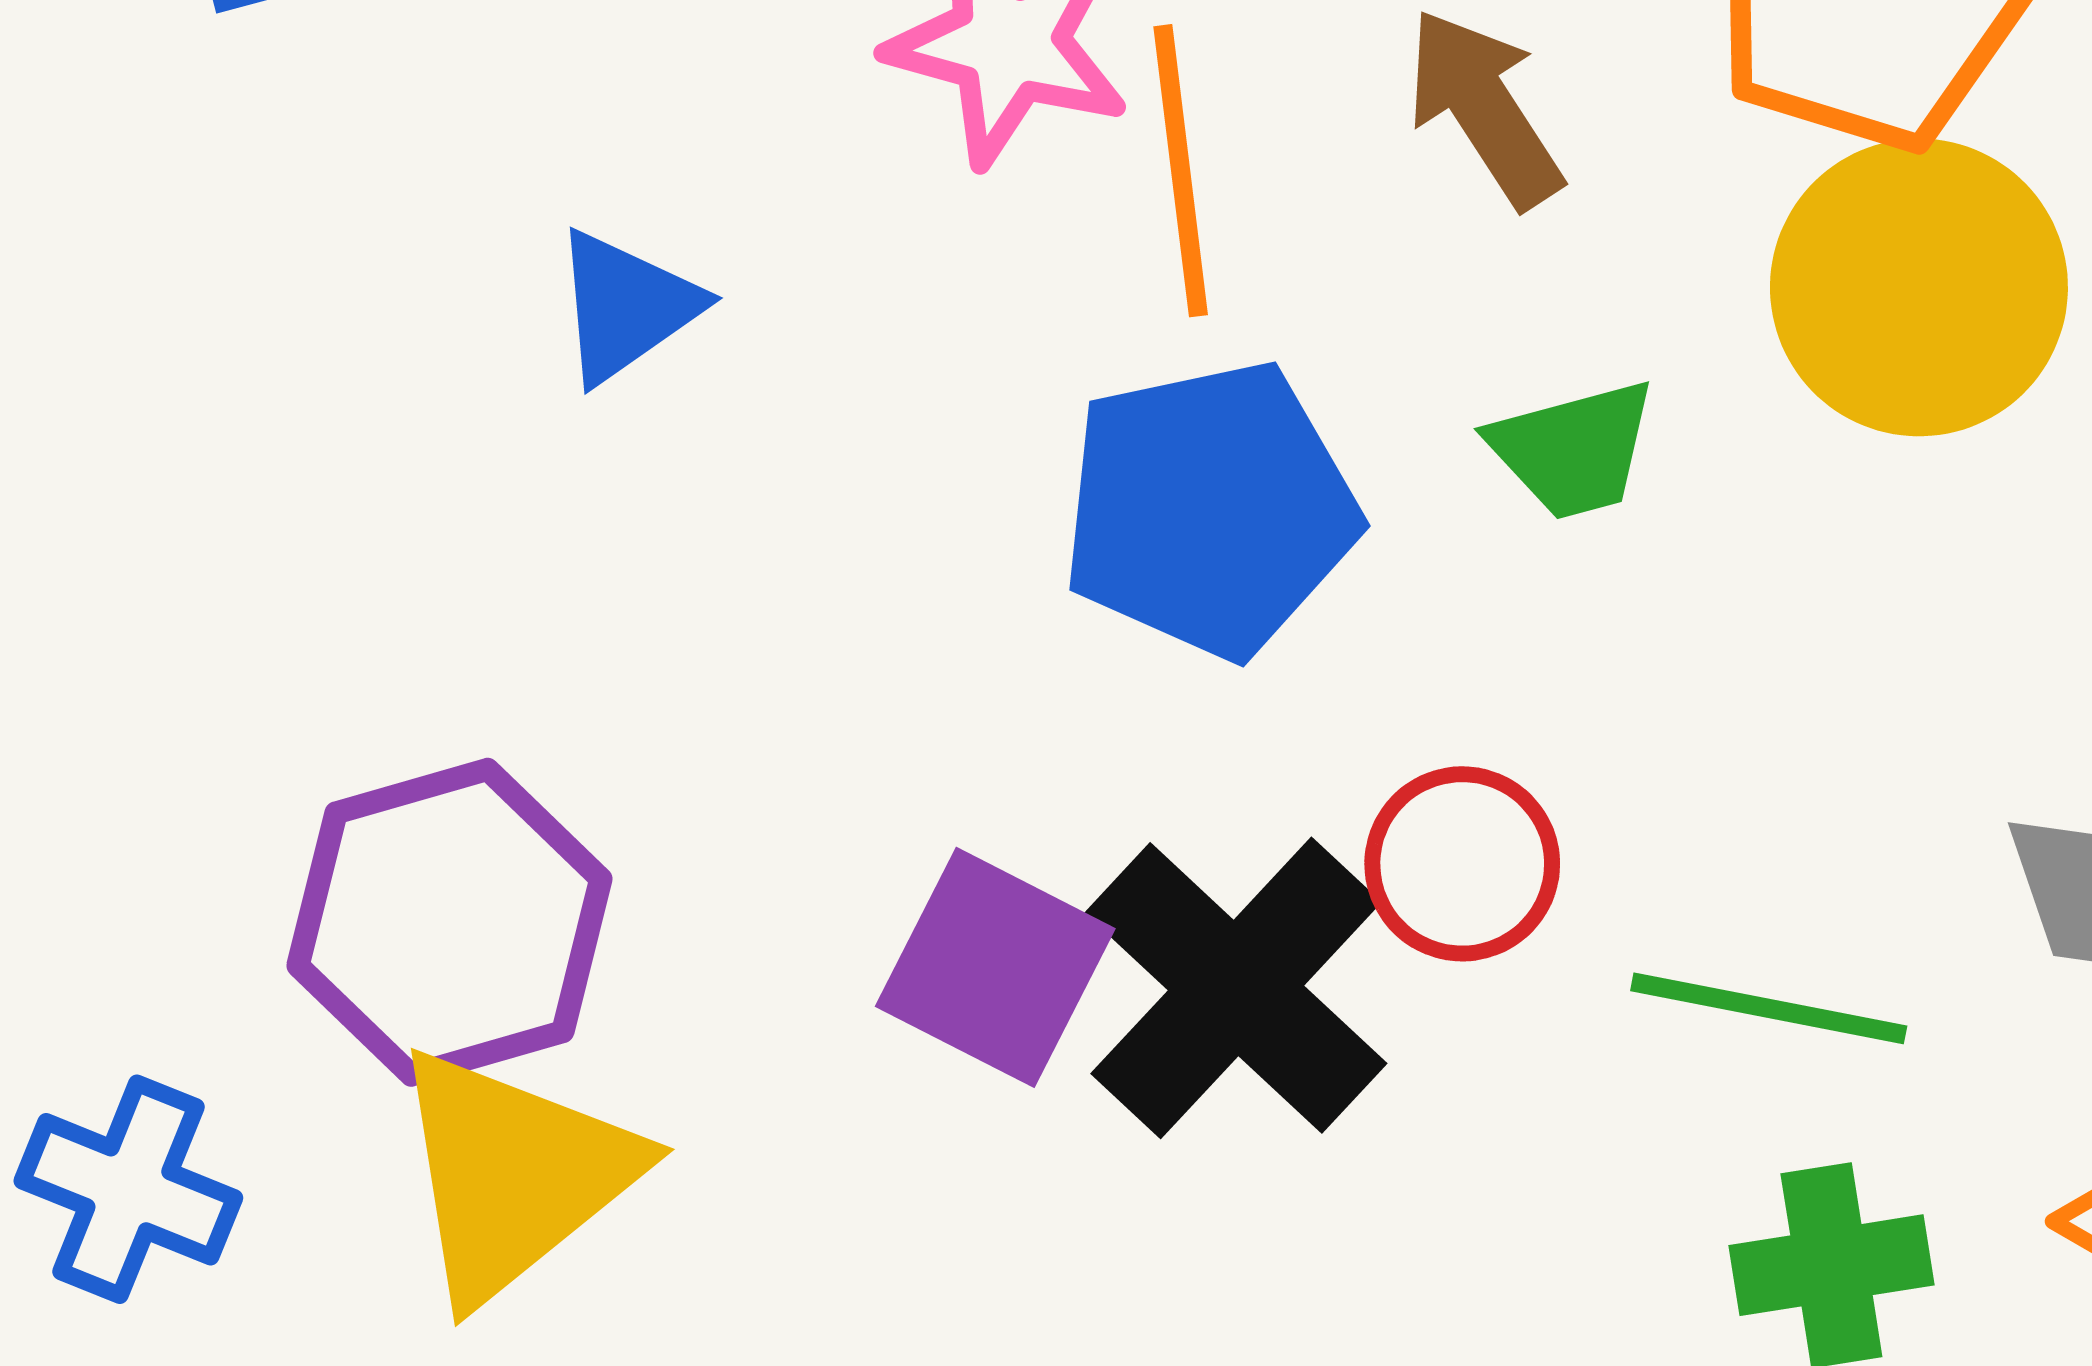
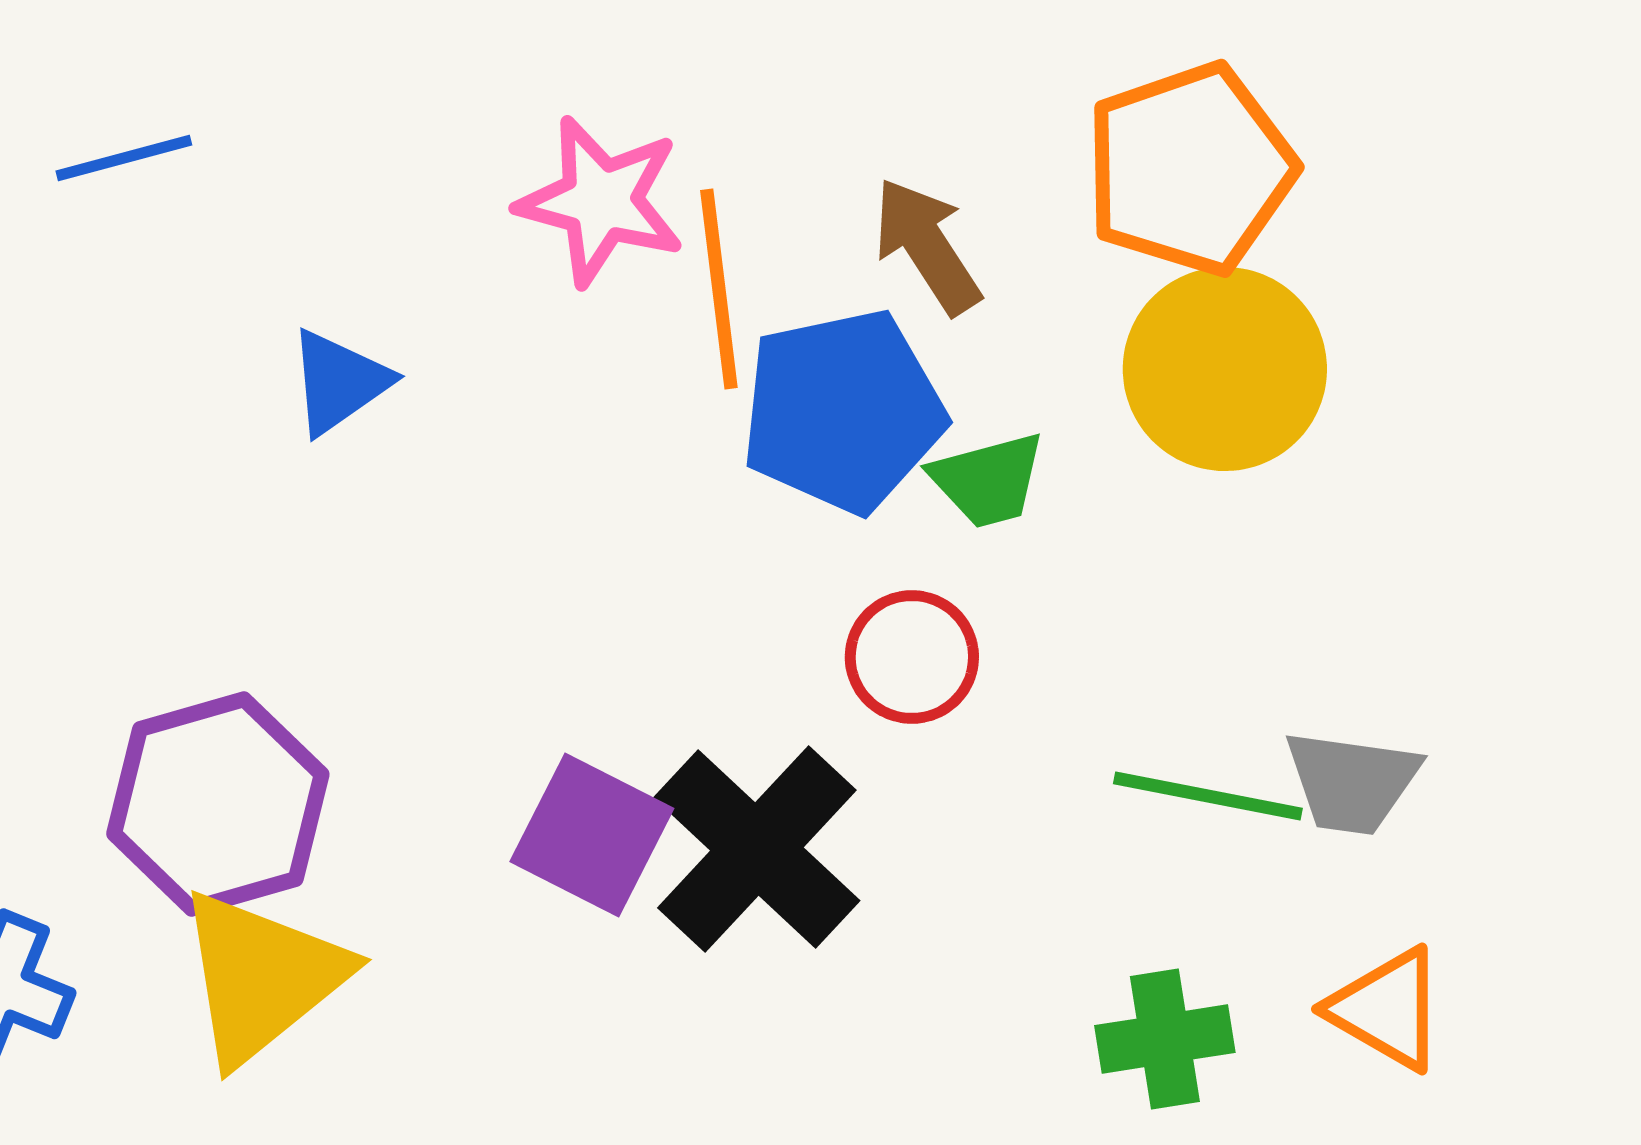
blue pentagon: (1210, 509) -> (843, 411), moved
red circle: (1462, 864) -> (912, 657), moved
green line: (1769, 1008) -> (1208, 796), moved

